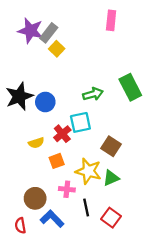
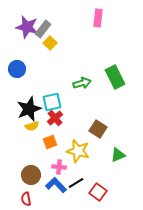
black star: (19, 96) -> (29, 109), moved
blue circle: (45, 102) -> (17, 69), moved
cyan square: (80, 122) -> (52, 102), moved
green triangle: (111, 178) -> (118, 155), moved
black line: (86, 207) -> (76, 183), turned 70
blue L-shape: (52, 219) -> (56, 185), moved
red semicircle: (20, 226) -> (26, 199), moved

